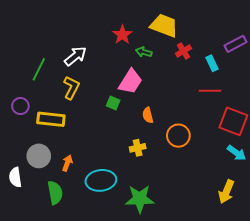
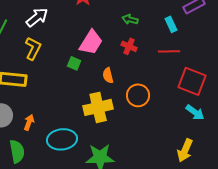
red cross: (183, 51) -> (129, 46), moved, turned -35
green arrow: (144, 52) -> (130, 19), moved
yellow cross: (138, 148) -> (98, 107), size x1.8

